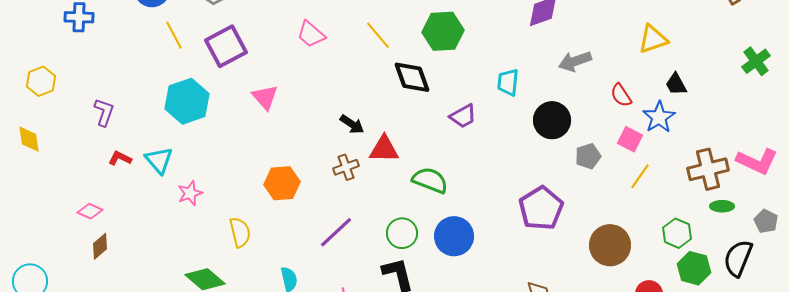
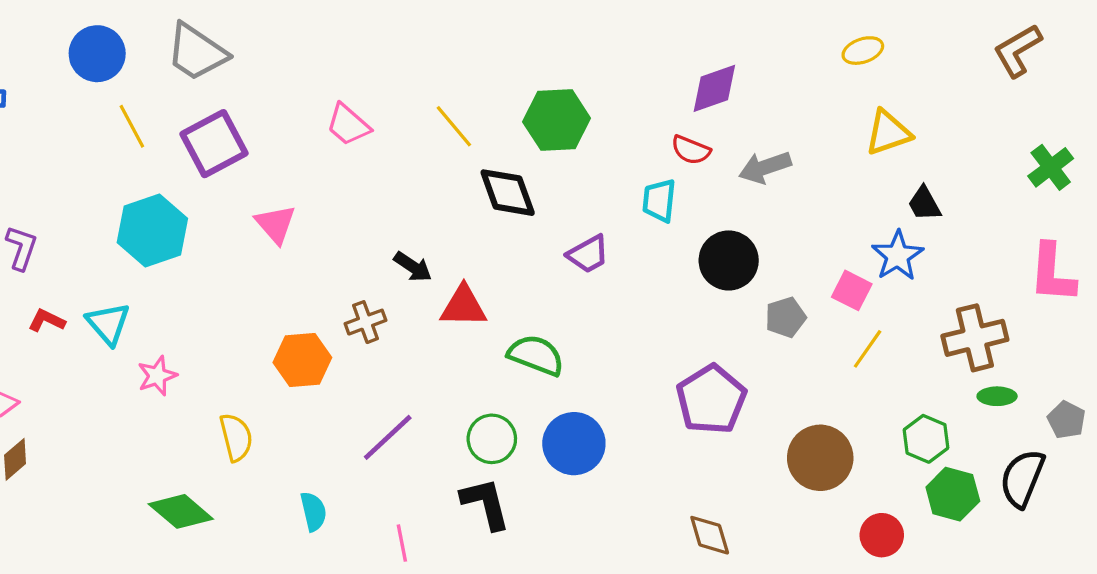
red semicircle: (621, 95) -> (691, 150), moved, turned -35
pink L-shape: (757, 161) -> (1052, 273), moved, turned 69
brown cross: (346, 167) -> (366, 322), moved

